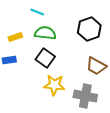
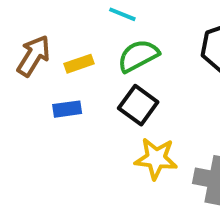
green semicircle: (45, 33) -> (138, 56), turned -35

